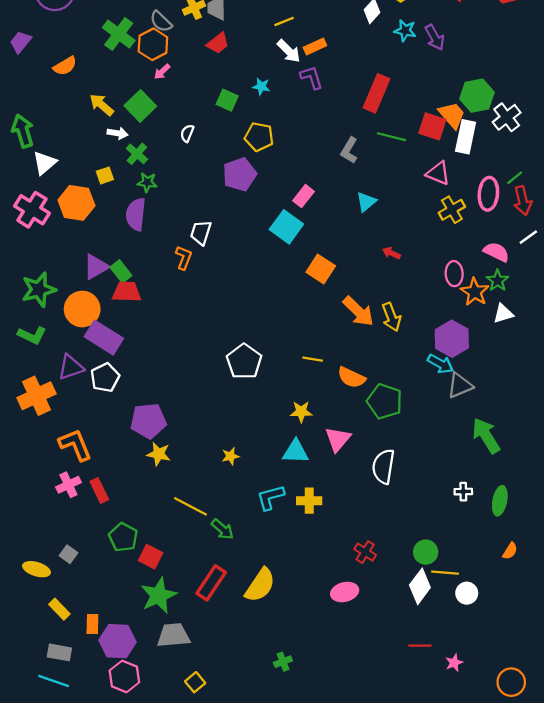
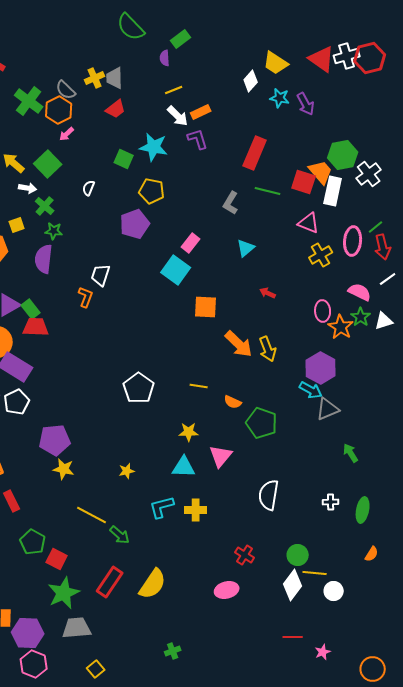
cyan star: (261, 86) -> (154, 147), size x1.8
orange square: (321, 269) -> (206, 307), turned -30
white triangle: (503, 314) -> (384, 321), moved
orange semicircle: (351, 377) -> (233, 402), size x0.7
green arrow: (486, 436) -> (351, 453), size x0.6
white semicircle: (383, 466) -> (269, 495), moved

